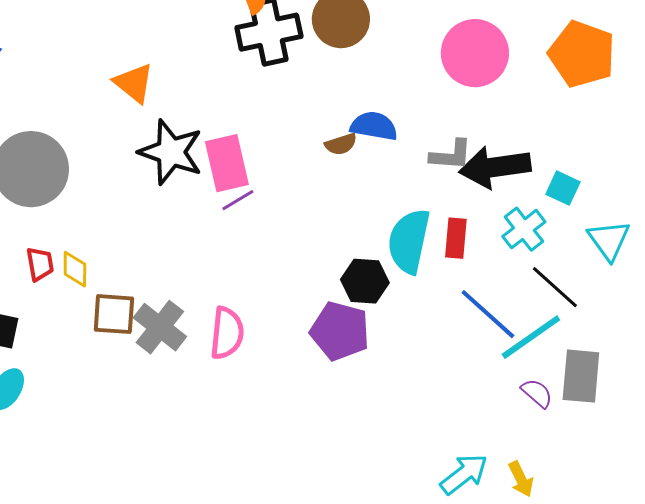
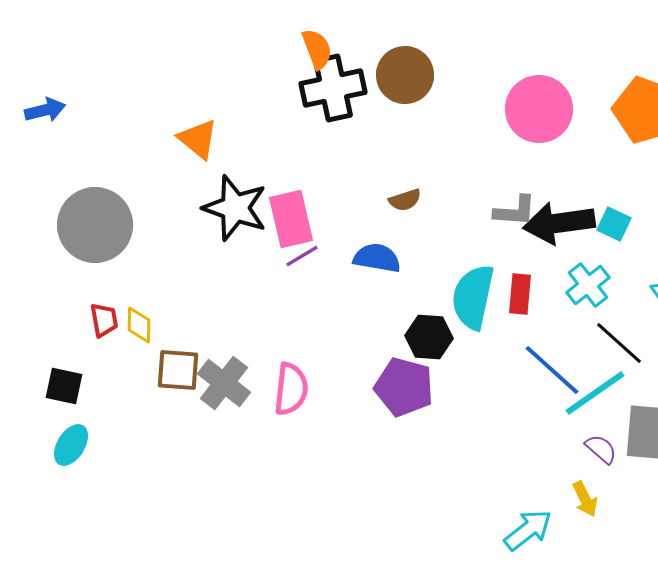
blue semicircle: (374, 126) -> (377, 258), moved
cyan square: (563, 188) -> (614, 224), moved
yellow arrow: (521, 479) -> (585, 499), moved

